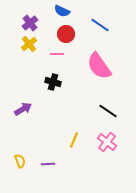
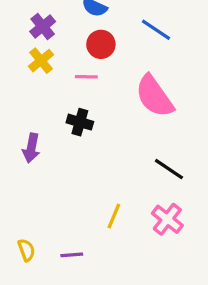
purple arrow: (23, 109) -> (31, 148), moved, turned 132

